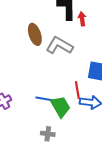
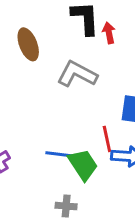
brown ellipse: (35, 34) -> (28, 44), moved

